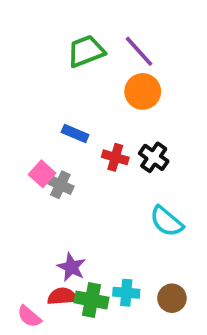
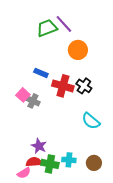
purple line: (139, 51) -> (64, 24), moved
red cross: (115, 157) -> (63, 86), size x1.5
pink semicircle: (29, 316) -> (24, 173), moved, turned -72

